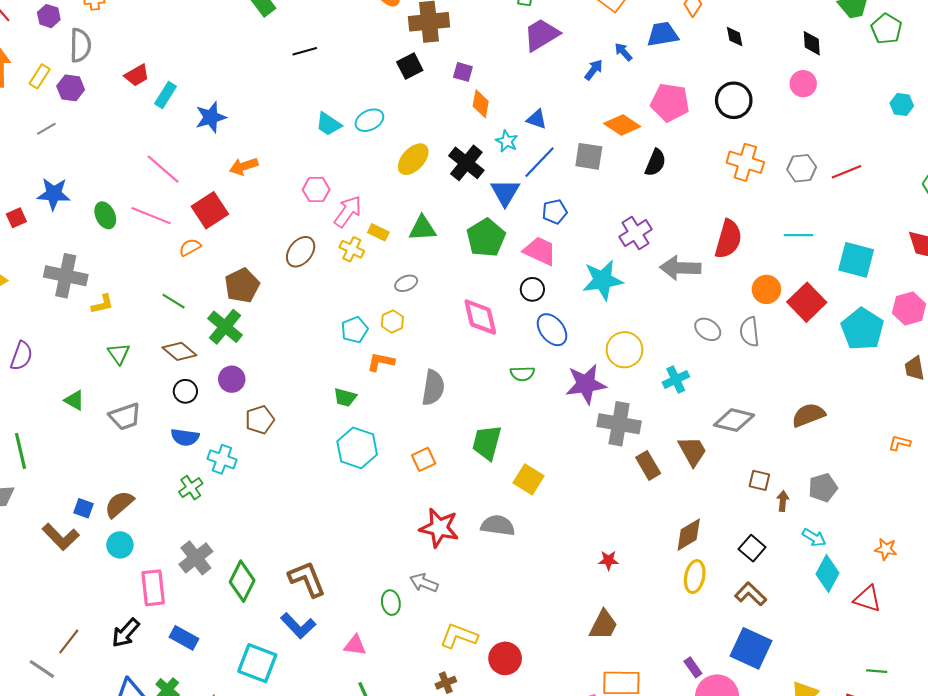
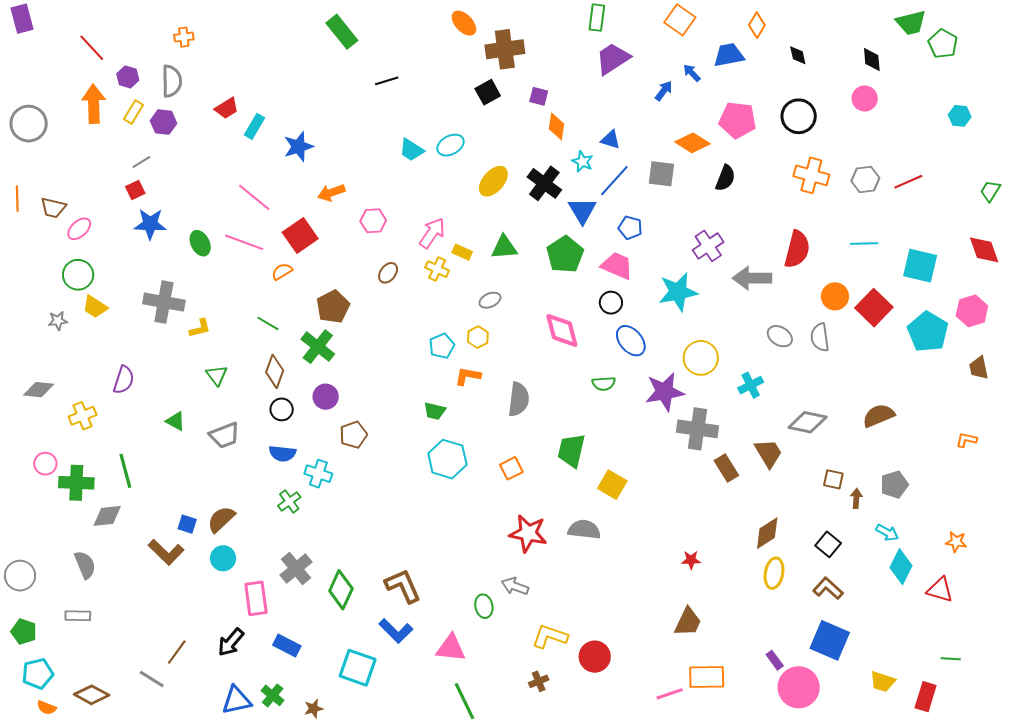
purple hexagon: (49, 16) -> (128, 77), moved
pink hexagon: (316, 190) -> (373, 221), moved
blue pentagon: (555, 212) -> (630, 228), turned 30
red square: (16, 218) -> (135, 190), moved
brown ellipse: (301, 252) -> (388, 273), size x0.7
brown diamond: (179, 351) -> (275, 371), turned 72
pink triangle: (355, 645) -> (451, 648), size x1.4

